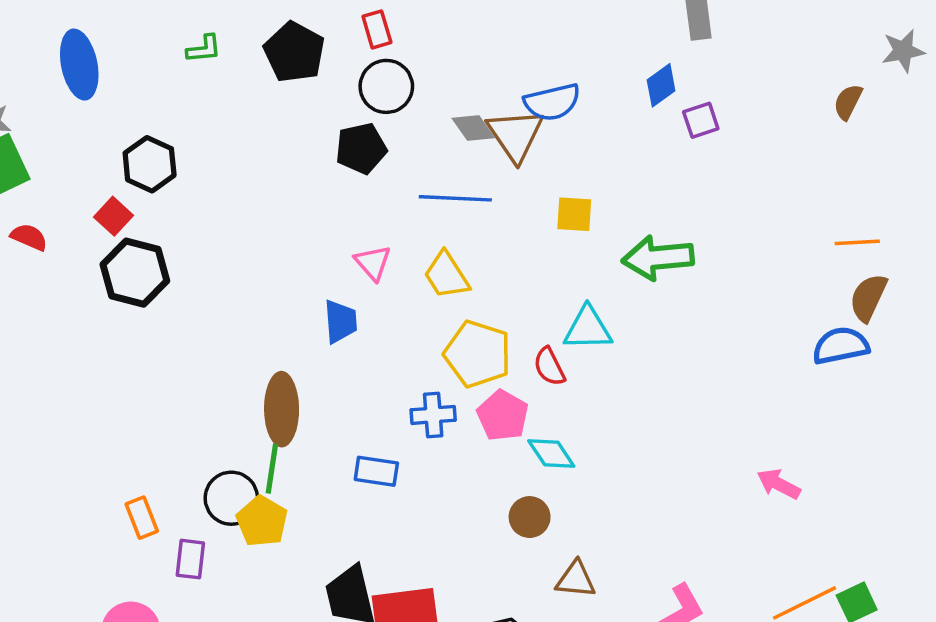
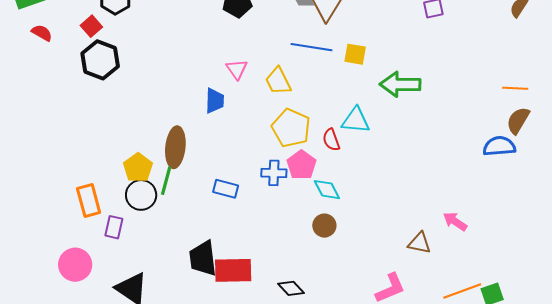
blue line: (455, 198) -> (312, 47), moved
blue cross: (433, 415) -> (274, 173), moved
brown circle: (530, 517) -> (324, 226), moved
orange rectangle: (142, 518) -> (89, 200), size x1.4
yellow pentagon: (262, 521) -> (138, 168), moved
brown triangle: (576, 579) -> (419, 243), moved

